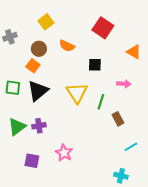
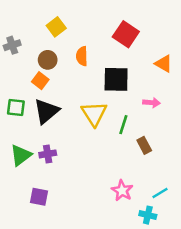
orange semicircle: (67, 46) -> (82, 56), turned 63
black square: (95, 65) -> (116, 79), size x1.6
cyan line: (131, 147) -> (160, 193), moved
pink star: (64, 153) -> (122, 191), moved

